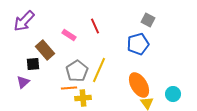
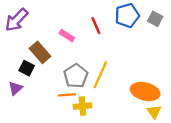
blue pentagon: (138, 44) -> (127, 15), moved
black square: (33, 64) -> (27, 68), turned 32
orange ellipse: (139, 85) -> (145, 92), turned -45

